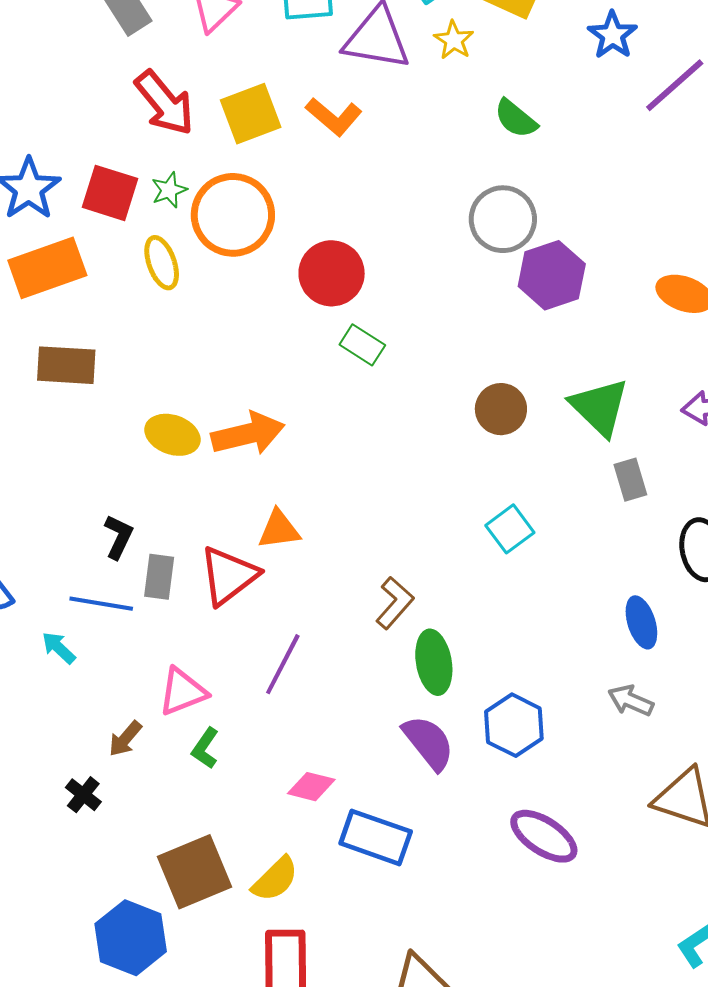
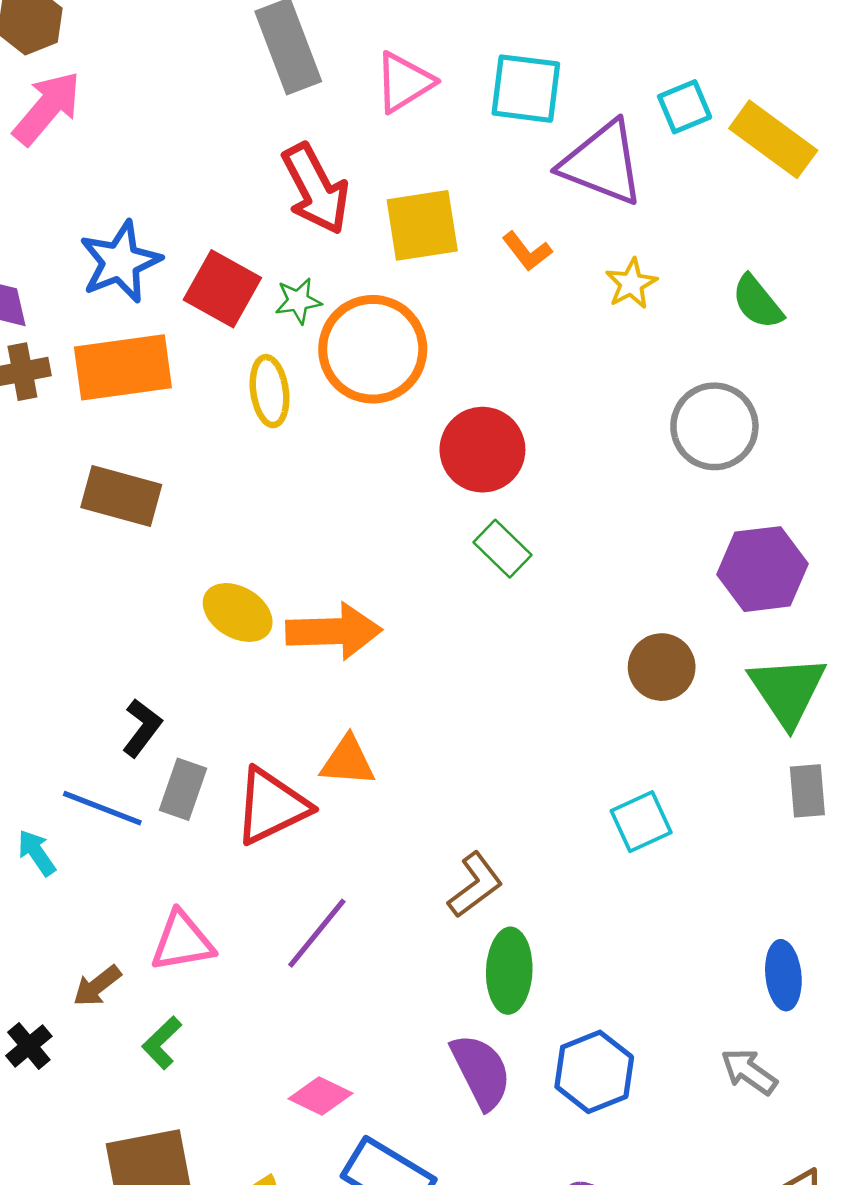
yellow star: (454, 40) -> (631, 284), moved
orange L-shape: (334, 117) -> (527, 251), size x0.7
purple hexagon: (552, 275) -> (762, 569), moved
green L-shape: (205, 748) -> (162, 1043), moved

